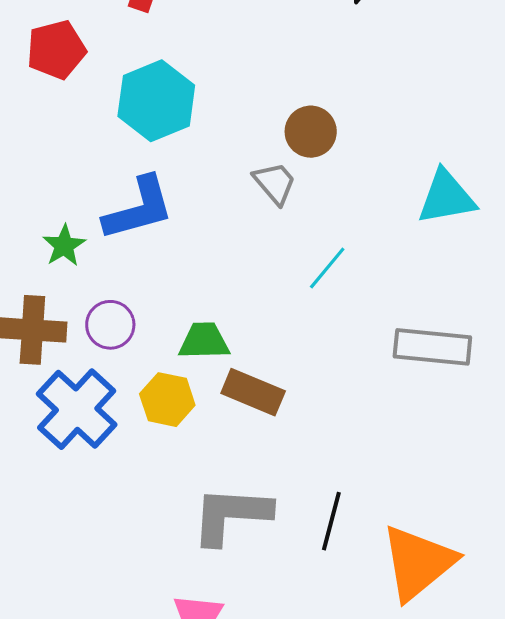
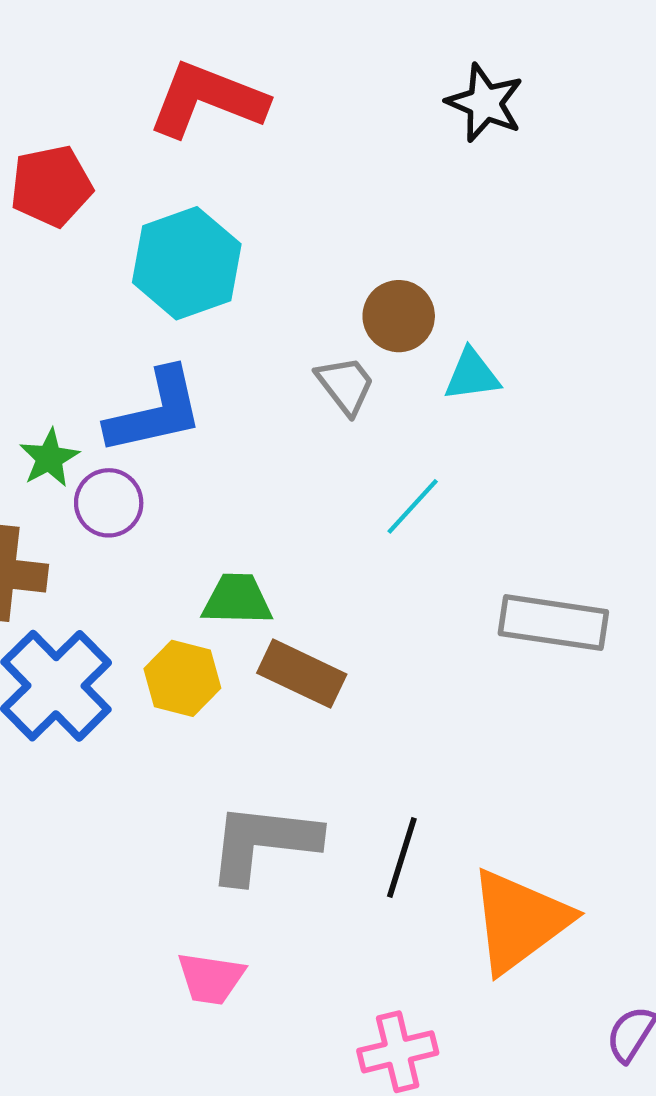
cyan triangle: (446, 197) -> (472, 375), moved, size x0.7
purple circle: (110, 325) -> (109, 503), moved

